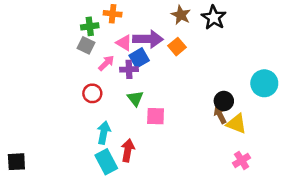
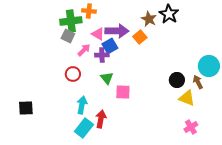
brown star: (181, 15) -> (149, 19), moved
green cross: (90, 26) -> (71, 21), size x1.5
brown arrow: (220, 115) -> (198, 82), moved
black square: (16, 162) -> (26, 108), moved
cyan rectangle: (106, 162) -> (84, 128), turned 66

